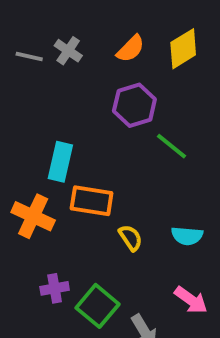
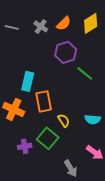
gray cross: (68, 51) -> (41, 26), moved
orange rectangle: (92, 201) -> (44, 101), turned 70
green square: (97, 306) -> (48, 138), moved

